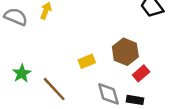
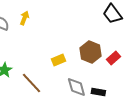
red rectangle: (141, 73) -> (113, 58), moved

